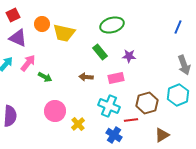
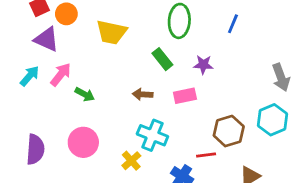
orange circle: (42, 24) -> (66, 14), moved
green ellipse: (112, 25) -> (179, 21), turned -70
blue line: (178, 27) -> (233, 24), moved
cyan cross: (109, 106) -> (152, 135), moved
pink circle: (55, 111) -> (83, 142), moved

